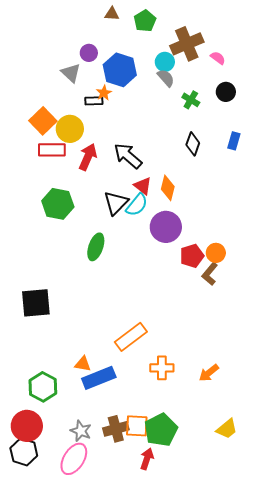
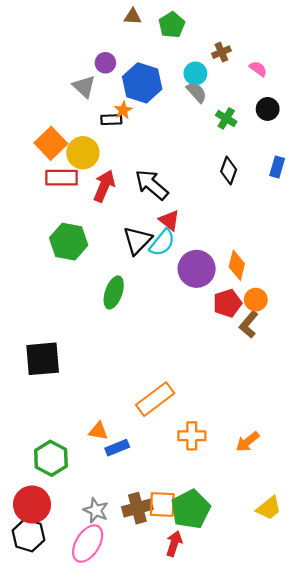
brown cross: (187, 44) -> (221, 52), size x0.5
orange diamond: (168, 188) -> (237, 265), moved
blue rectangle: (99, 378) -> (117, 448), size x0.6

